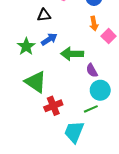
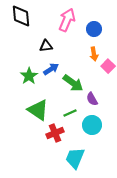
green arrow: (72, 54) -> (73, 83), turned -145
cyan circle: (100, 90) -> (92, 125), moved
green line: (91, 109) -> (70, 113), moved

